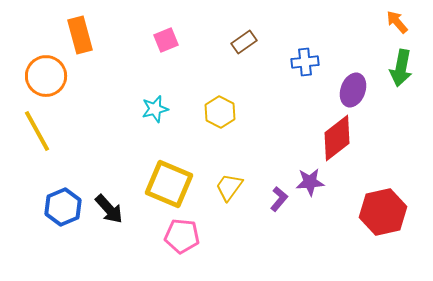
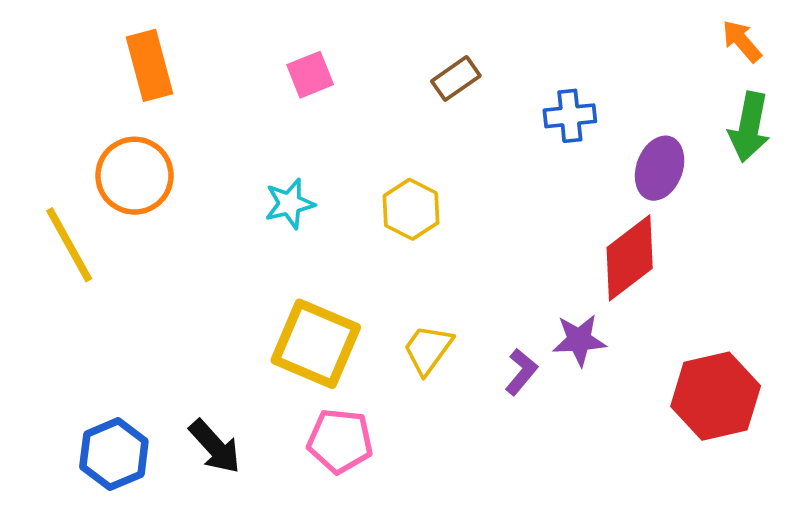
orange circle: (46, 76) -> (135, 176), moved
blue hexagon: (63, 207) -> (114, 454), moved
black arrow: (109, 209) -> (215, 447), moved

